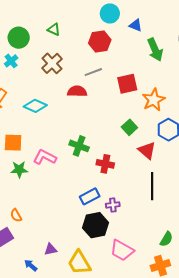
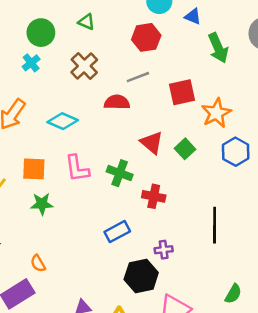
red triangle: (147, 150) -> (152, 143), moved
pink L-shape: (45, 157) -> (77, 168), moved, turned -125
blue rectangle: (90, 196) -> (117, 232), moved

